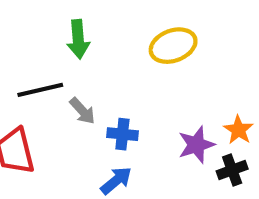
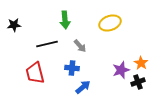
gray arrow: (82, 111) -> (80, 46), moved
blue cross: (122, 134) -> (72, 68), moved

